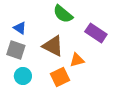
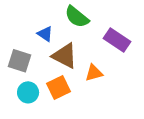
blue triangle: (20, 28) -> (45, 34), moved
orange square: (60, 77) -> (59, 88), moved

